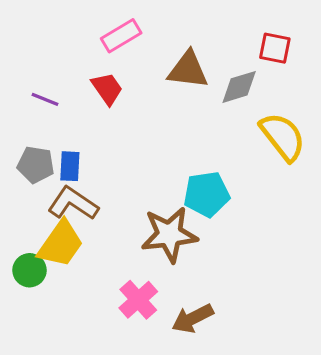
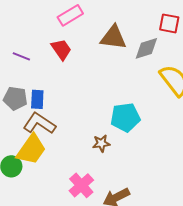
brown star: (169, 235) -> (101, 143), size x0.5

